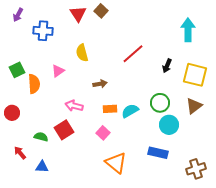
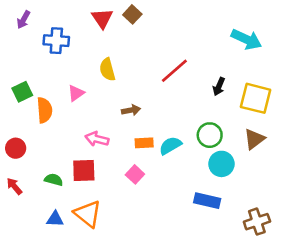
cyan arrow: (188, 30) -> (246, 39), turned 115
red square: (64, 130) -> (84, 170), turned 30
red arrow: (20, 153) -> (14, 186), moved
orange triangle: (116, 163) -> (88, 214), moved

